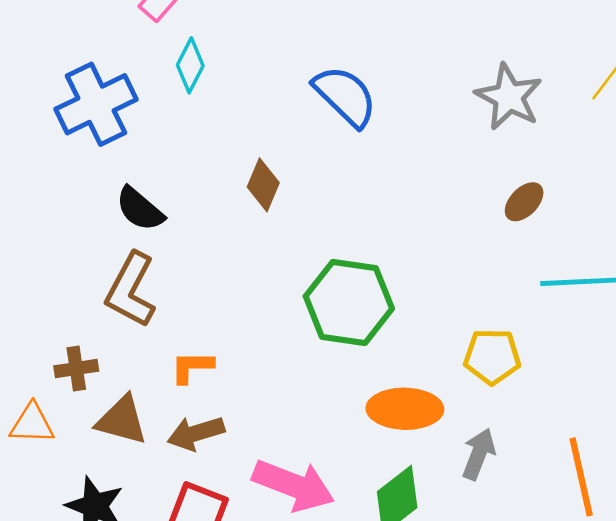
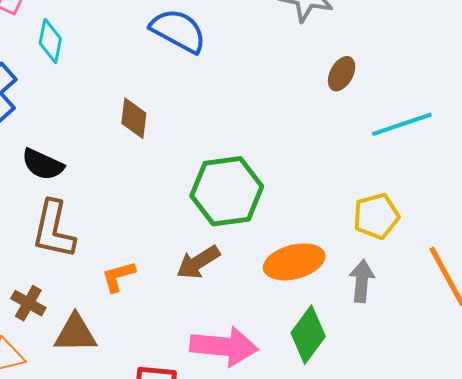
yellow pentagon: (492, 357) -> (376, 216), moved
brown cross: (76, 368) -> (28, 303), turned -36
brown arrow: (196, 433) -> (198, 262), moved

